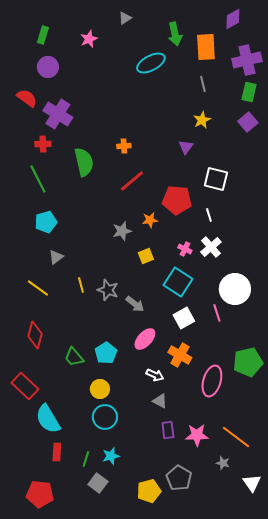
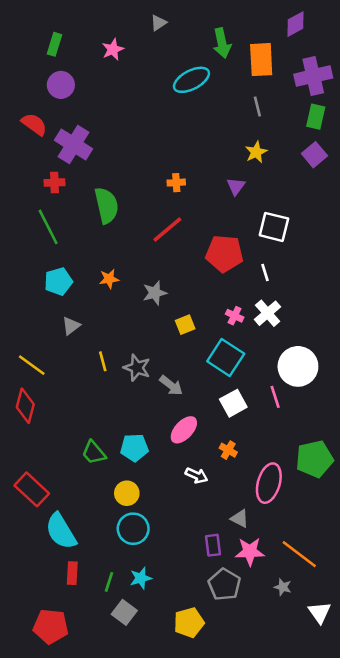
orange cross: (124, 146) -> (176, 183), moved
orange star: (150, 220) -> (109, 279), moved
yellow line: (38, 288) -> (32, 365), moved
red diamond: (35, 335) -> (25, 406), moved
cyan pentagon: (106, 353) -> (134, 448), turned 30
orange cross: (180, 355) -> (228, 450), size x0.6
gray triangle: (160, 401) -> (240, 519), moved
gray pentagon: (179, 478) -> (224, 585), moved

